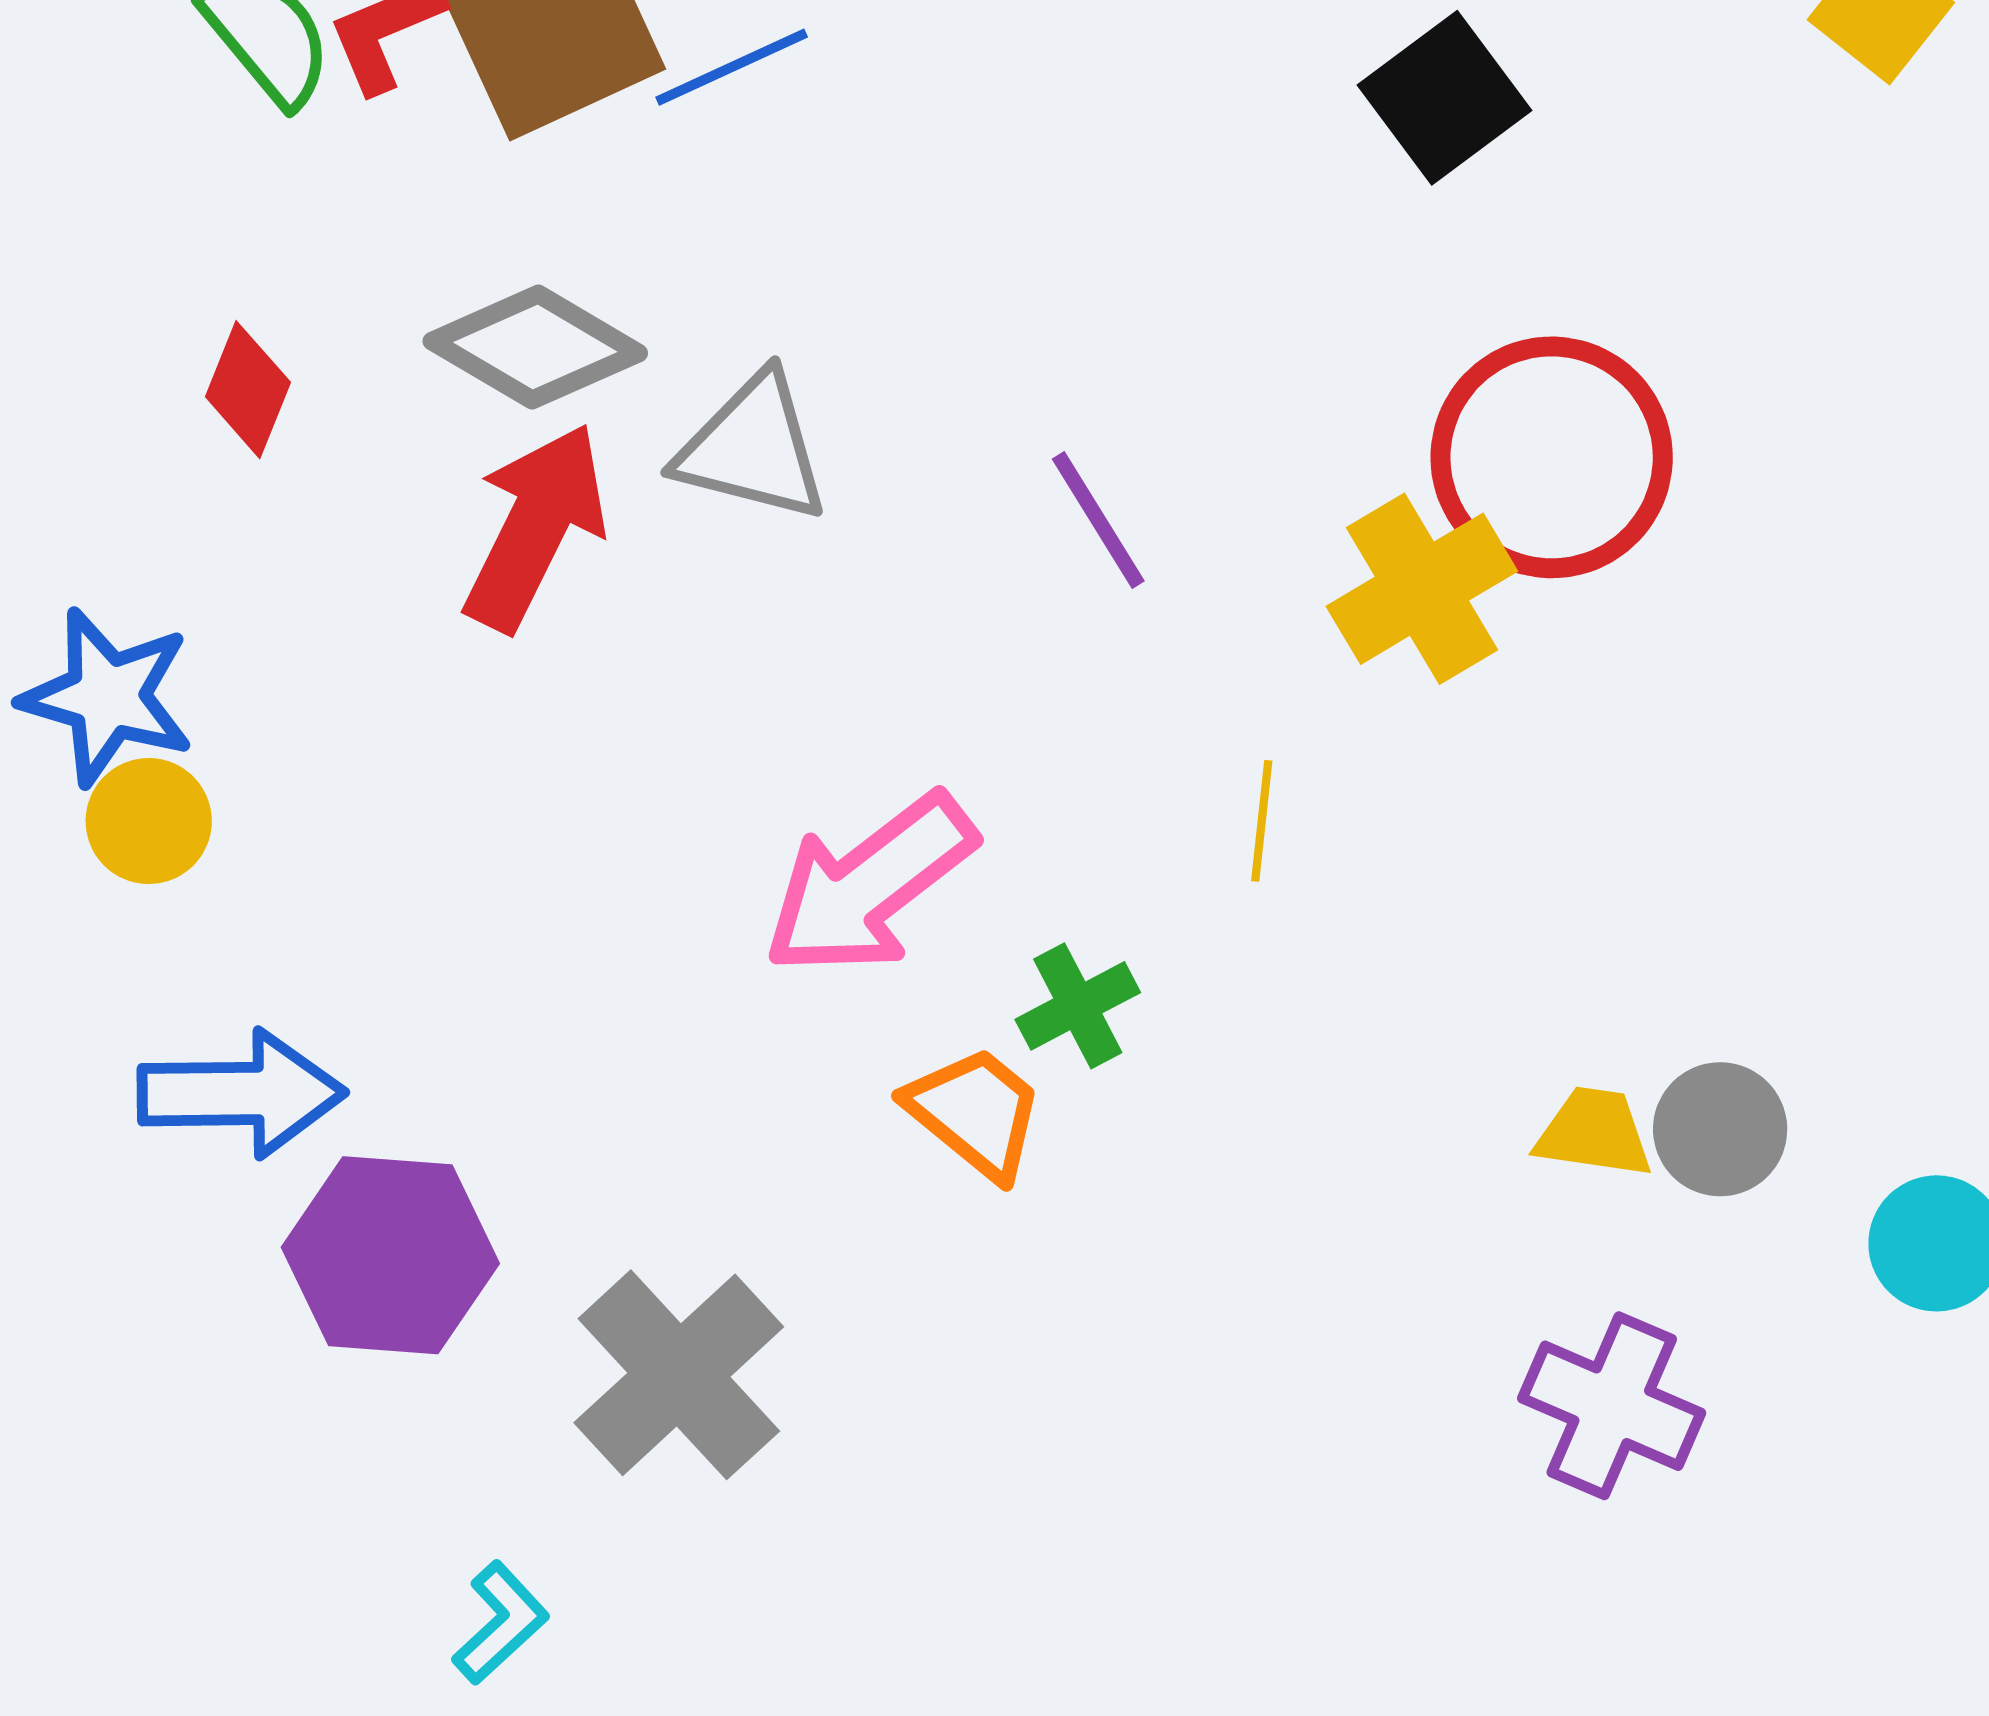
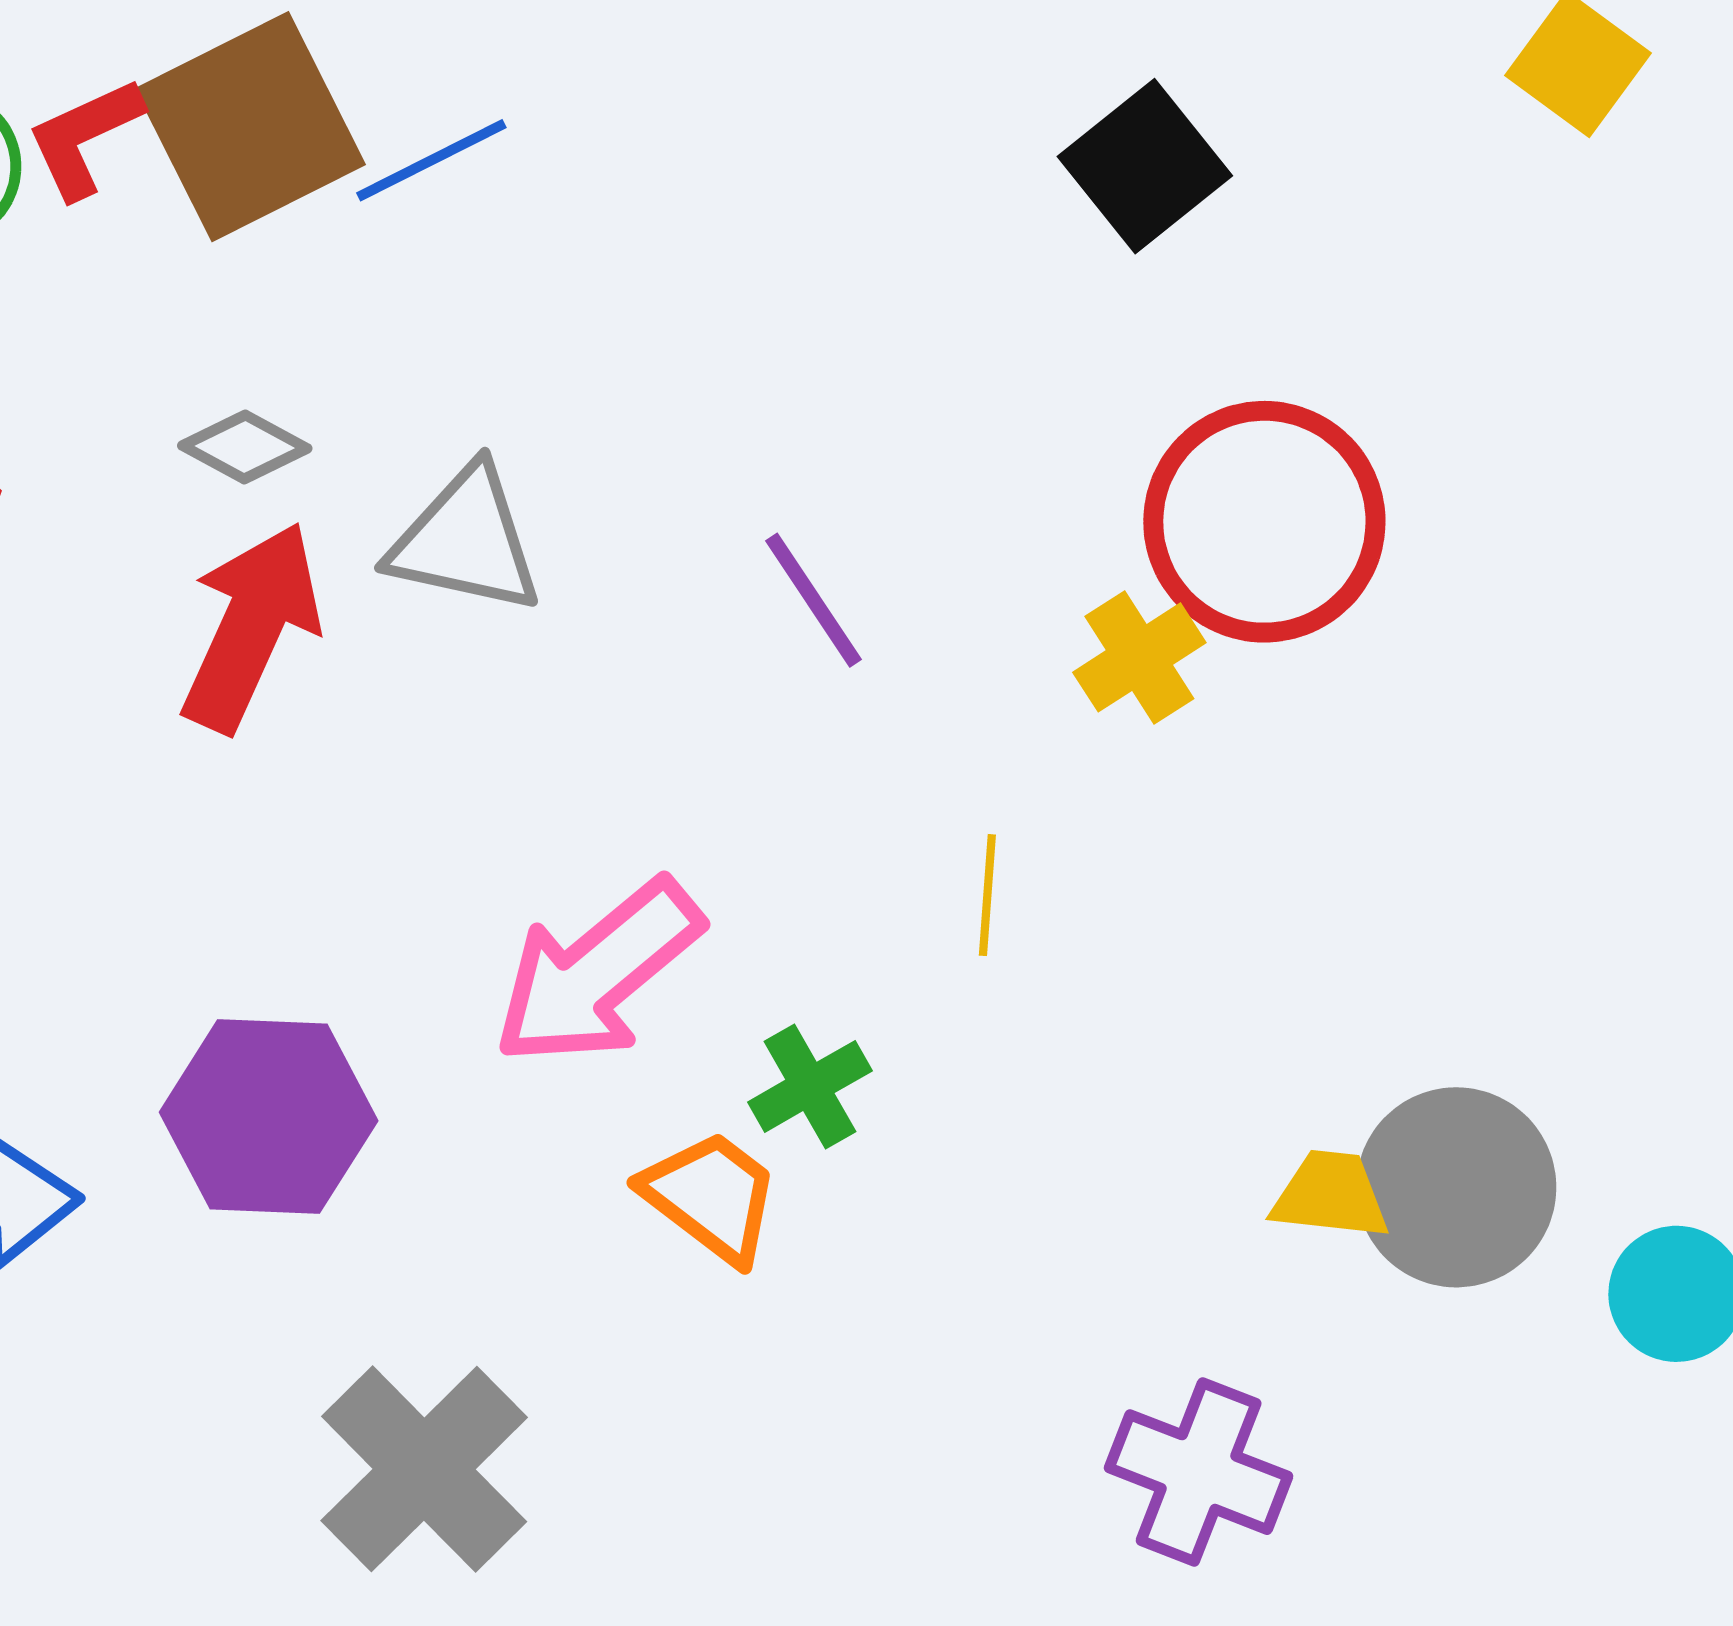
gray diamond: (535, 347) -> (245, 447), size x0.6
yellow cross: (1422, 589) -> (1139, 657), size x0.7
gray circle: (1720, 1129) -> (1456, 1187), size x1.5
purple hexagon: (390, 1255) -> (269, 1117), moved
purple cross: (1612, 1406) -> (1199, 1472), moved

